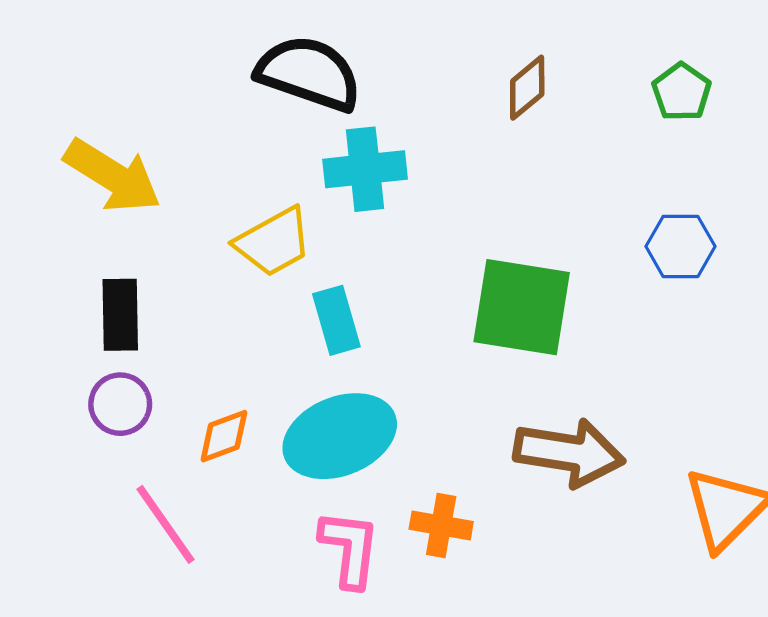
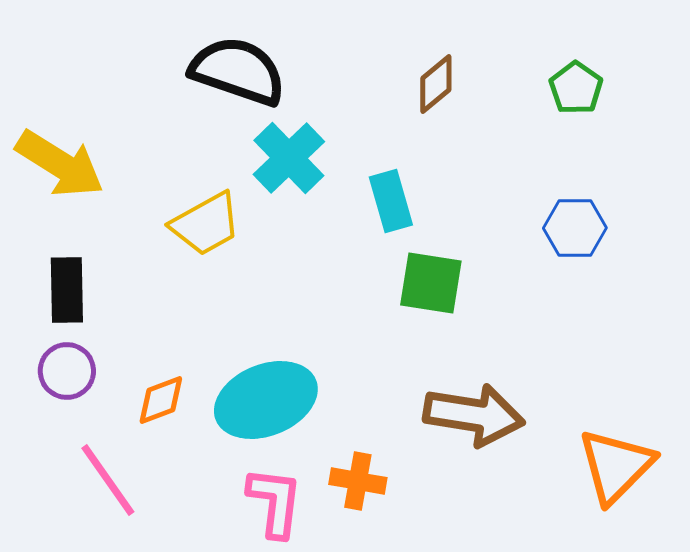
cyan cross: (365, 169) -> (289, 158), turned -38
green square: (522, 307) -> (431, 283), size x0.7
cyan rectangle: (336, 320) -> (391, 201), moved

